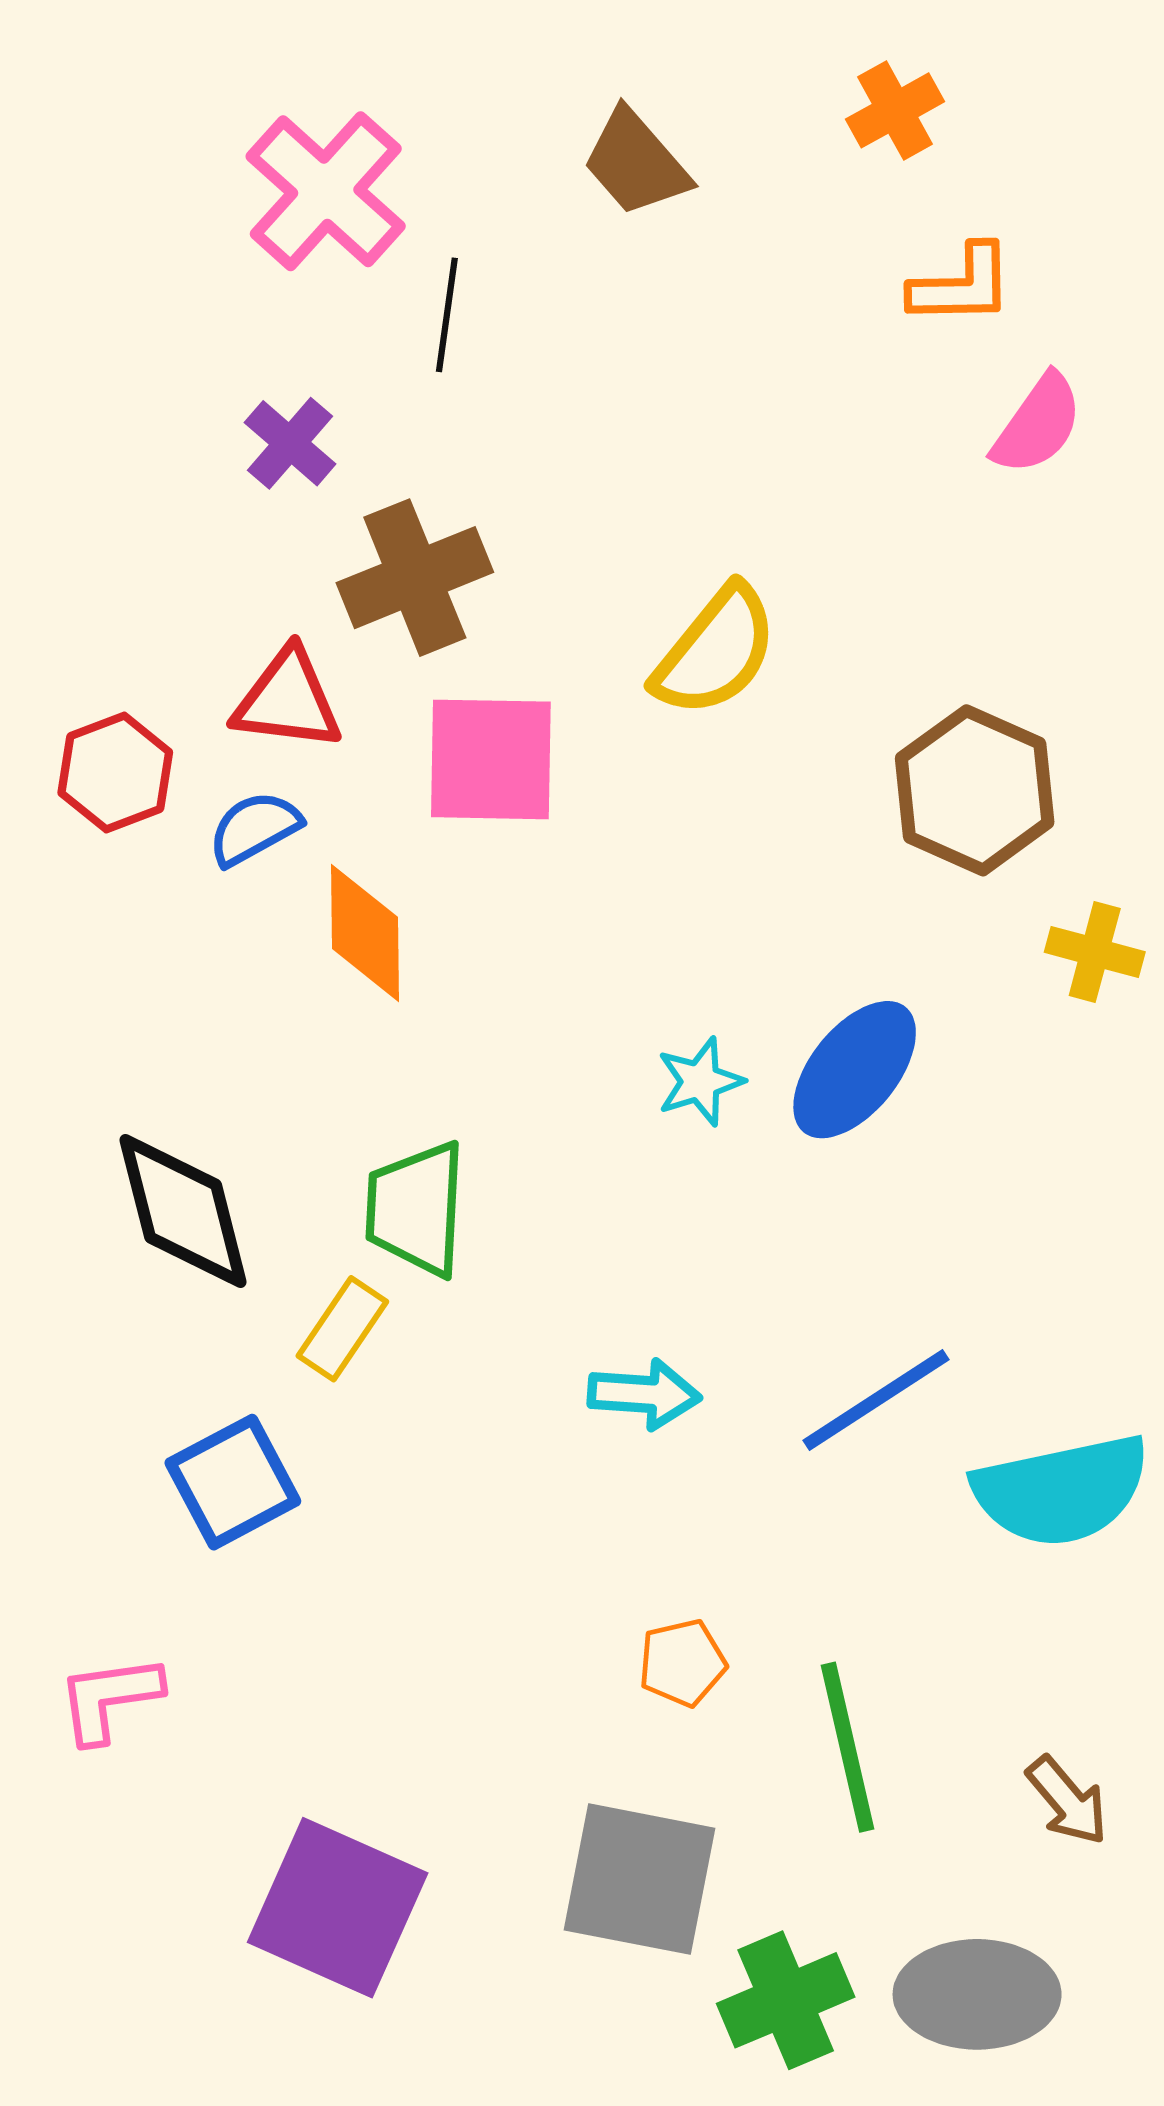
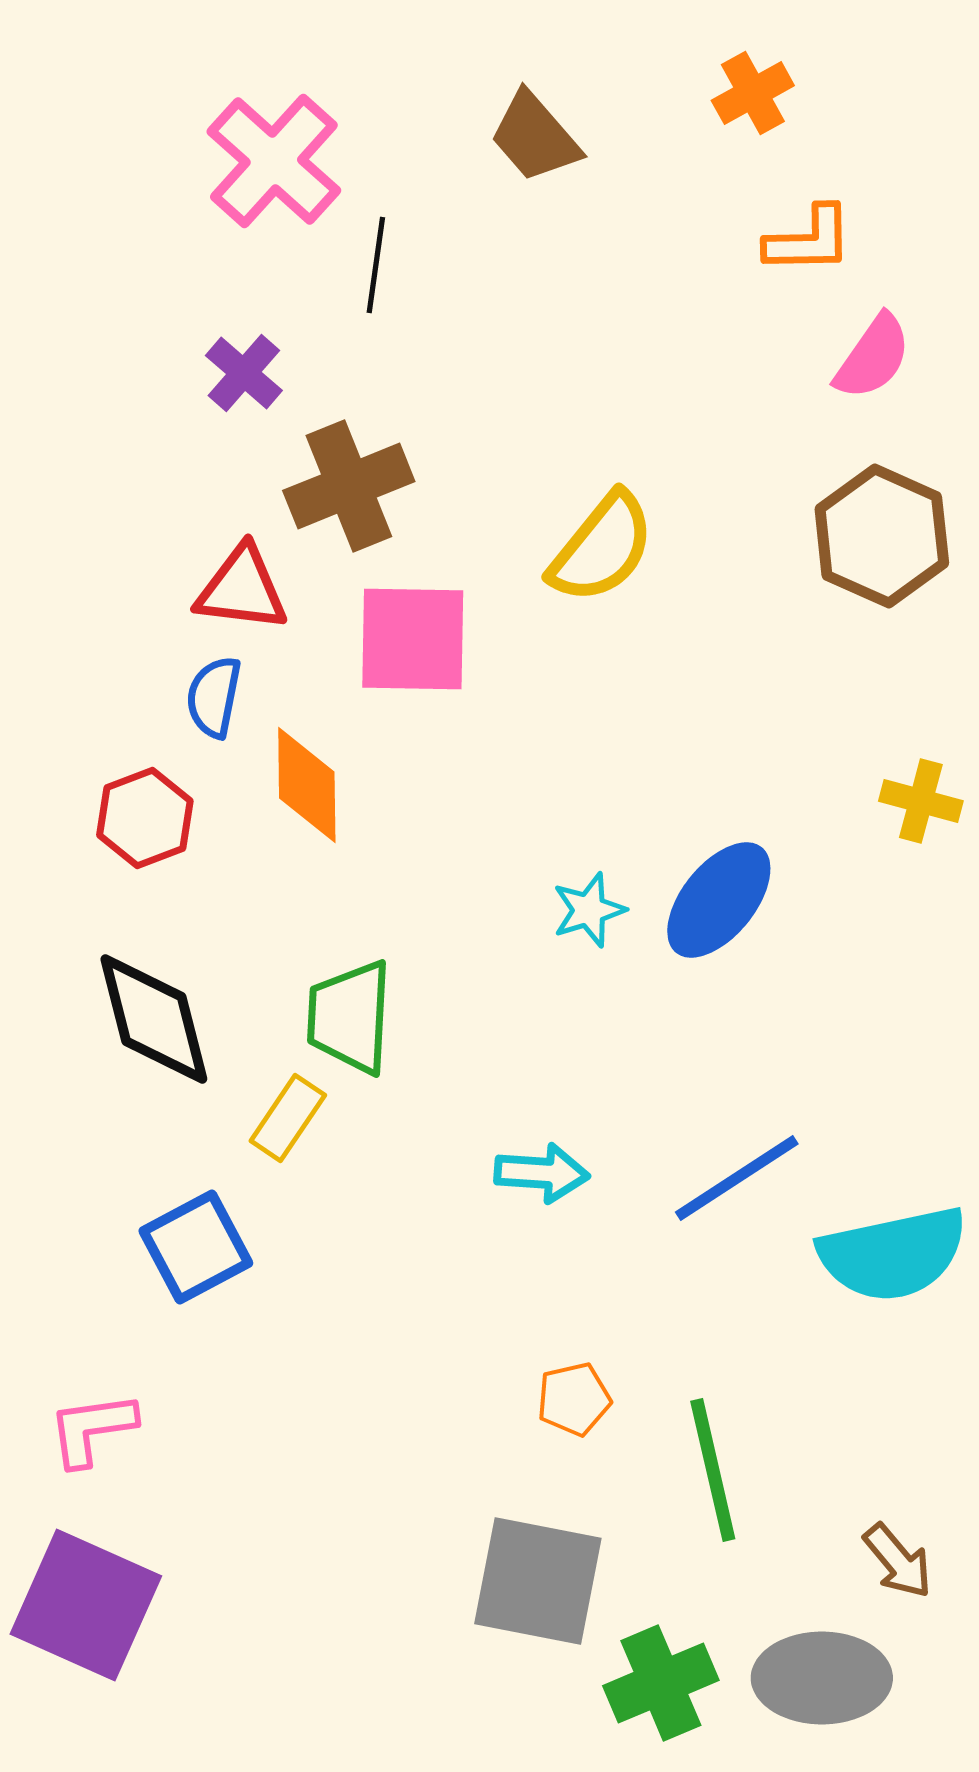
red hexagon: (115, 772) -> (145, 818), moved
brown hexagon: (975, 790) -> (882, 536), moved
blue semicircle: (254, 828) -> (214, 697), turned -50
brown arrow: (1067, 1801) -> (898, 1561), moved
purple square: (338, 1908) -> (86, 1605), moved

